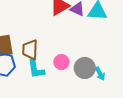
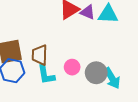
cyan arrow: (100, 74) -> (112, 78), size x1.5

